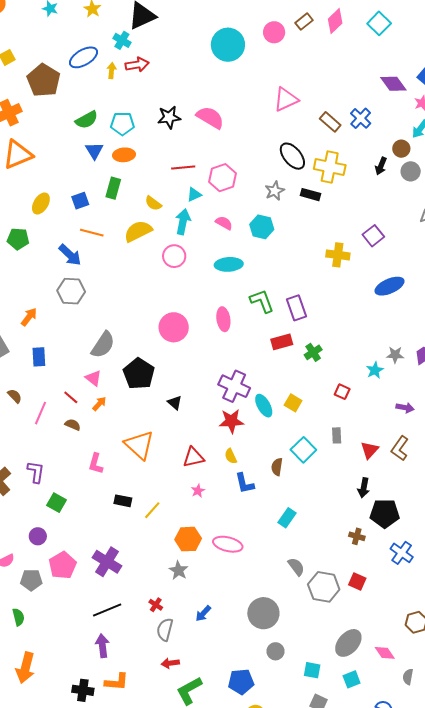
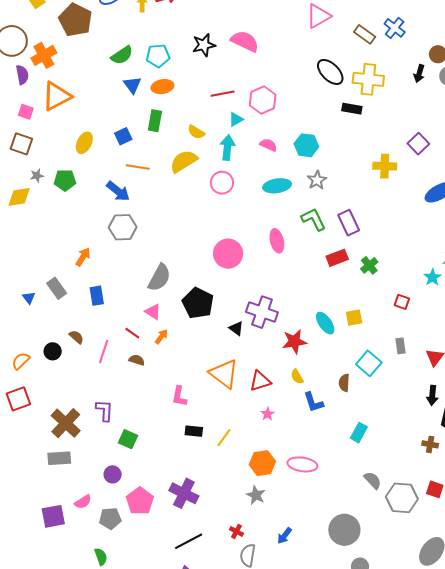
gray star: (275, 191) -> (317, 180), moved
purple cross: (234, 386) -> (262, 312), moved
yellow square: (293, 403) -> (354, 318), turned -36
orange triangle: (139, 445) -> (224, 374), moved
pink L-shape: (96, 464) -> (179, 396), moved

